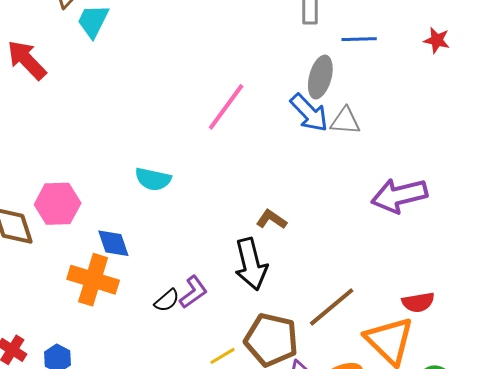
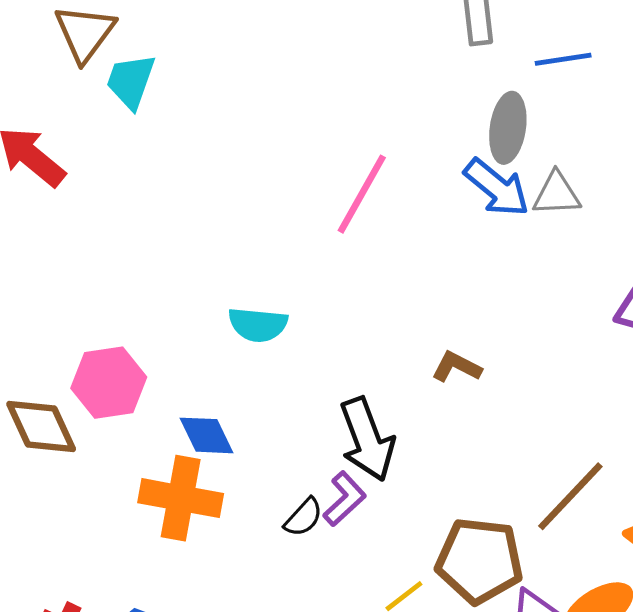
black arrow: (251, 264) -> (367, 439), moved

